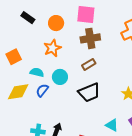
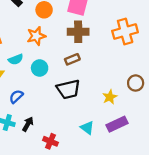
cyan semicircle: (37, 72) -> (16, 59), turned 136
blue semicircle: (42, 90) -> (16, 96), moved

